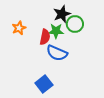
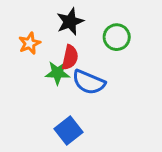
black star: (62, 14) -> (70, 22), moved
green star: (56, 31) -> (58, 73), moved

